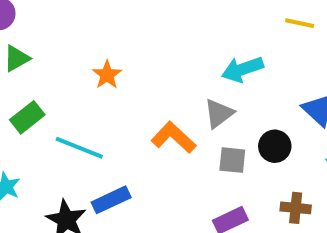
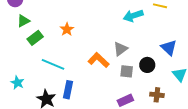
cyan arrow: (242, 69) -> (133, 16), moved
green rectangle: (27, 117) -> (35, 38), moved
blue rectangle: (111, 200) -> (68, 90), turned -54

